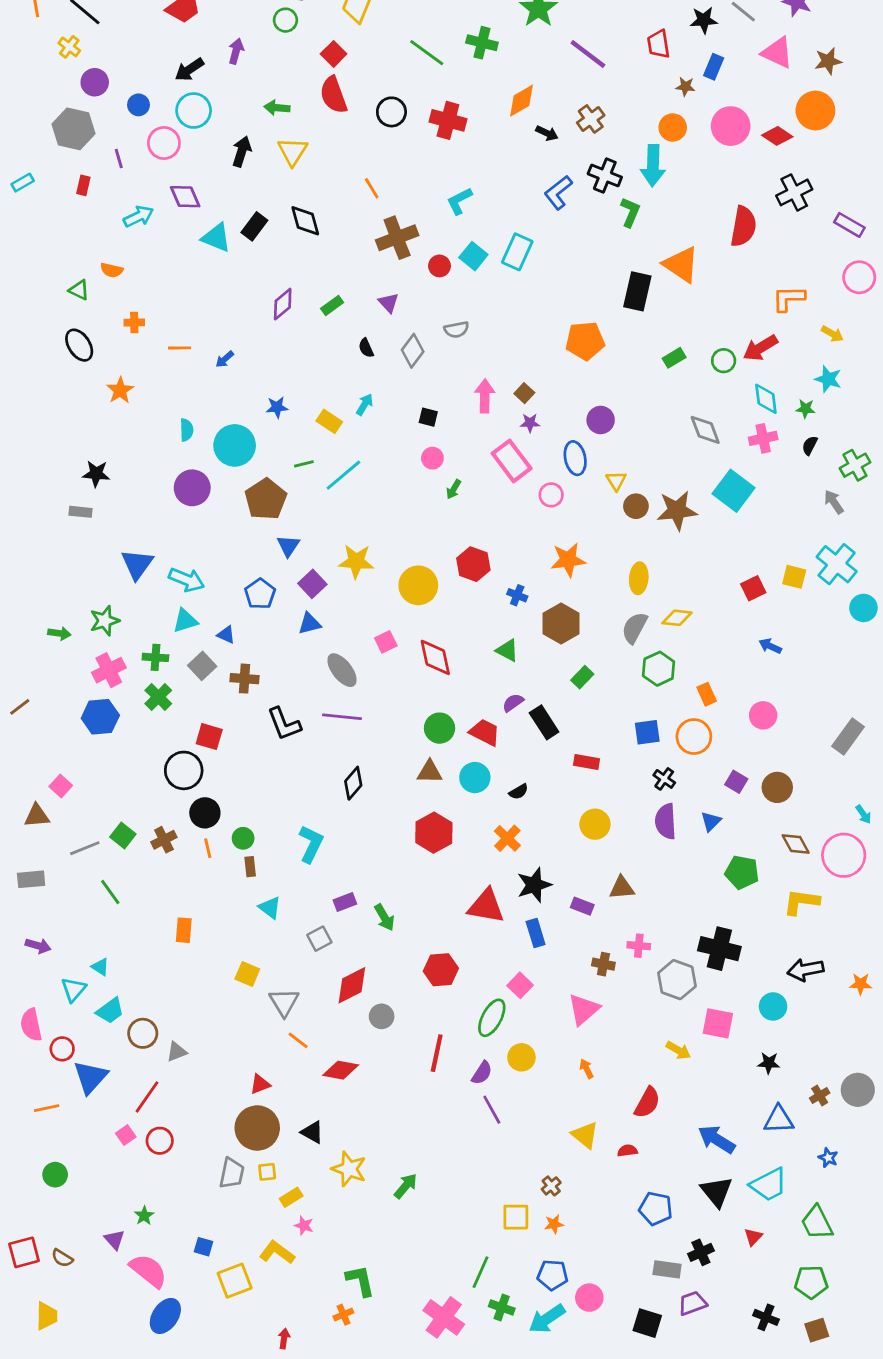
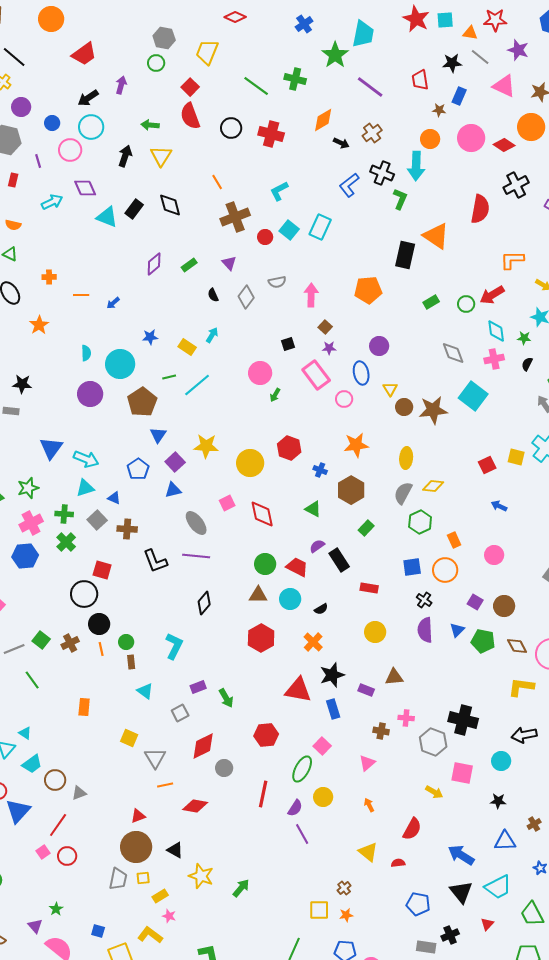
orange semicircle: (112, 270) -> (13, 225), moved
pink arrow: (485, 396) -> (311, 295), moved
black square: (428, 417) -> (288, 344), moved, turned -32
pink circle: (432, 458) -> (260, 373), size x1.5
green pentagon: (742, 872) -> (483, 641), moved
pink triangle: (584, 1009) -> (367, 763), size x0.7
orange line: (298, 1040) -> (165, 785), turned -49

